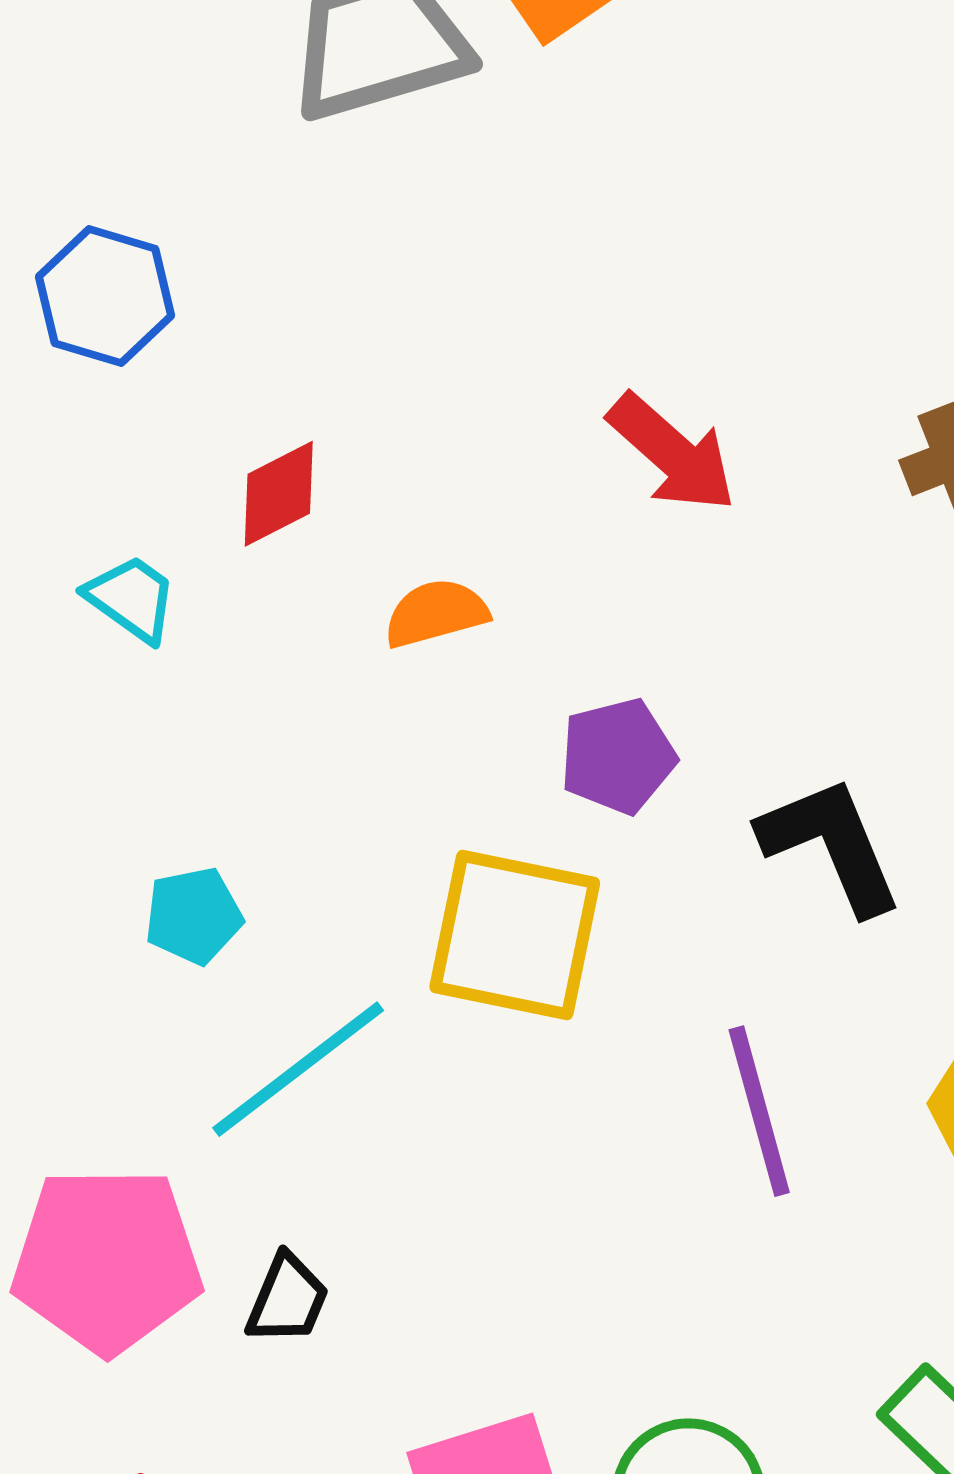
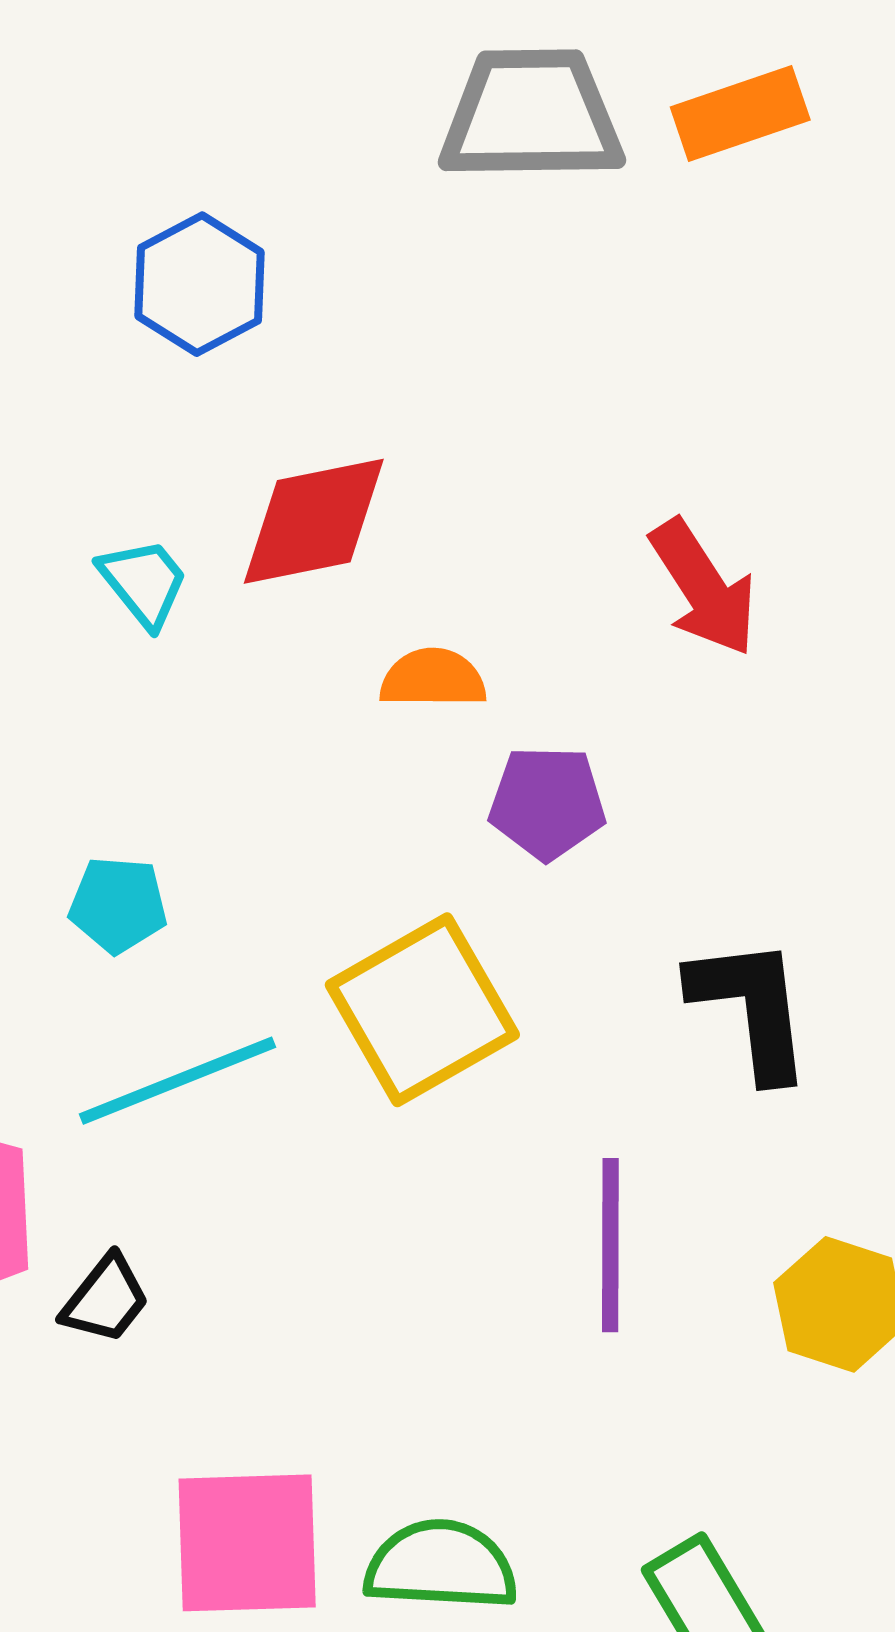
red diamond: (279, 494) -> (314, 521), size x1.5
purple pentagon: (618, 756) -> (547, 803), moved
yellow square: (515, 935) -> (422, 1010), turned 33

